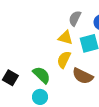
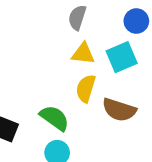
gray semicircle: (75, 18) -> (77, 18), moved

